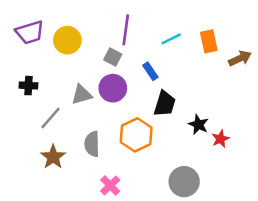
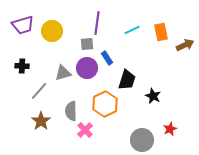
gray square: (113, 57) -> (87, 44), turned -32
blue rectangle: (150, 71) -> (107, 58), moved
red star: (220, 139) -> (170, 129), moved
pink cross: (110, 185) -> (85, 130), moved

